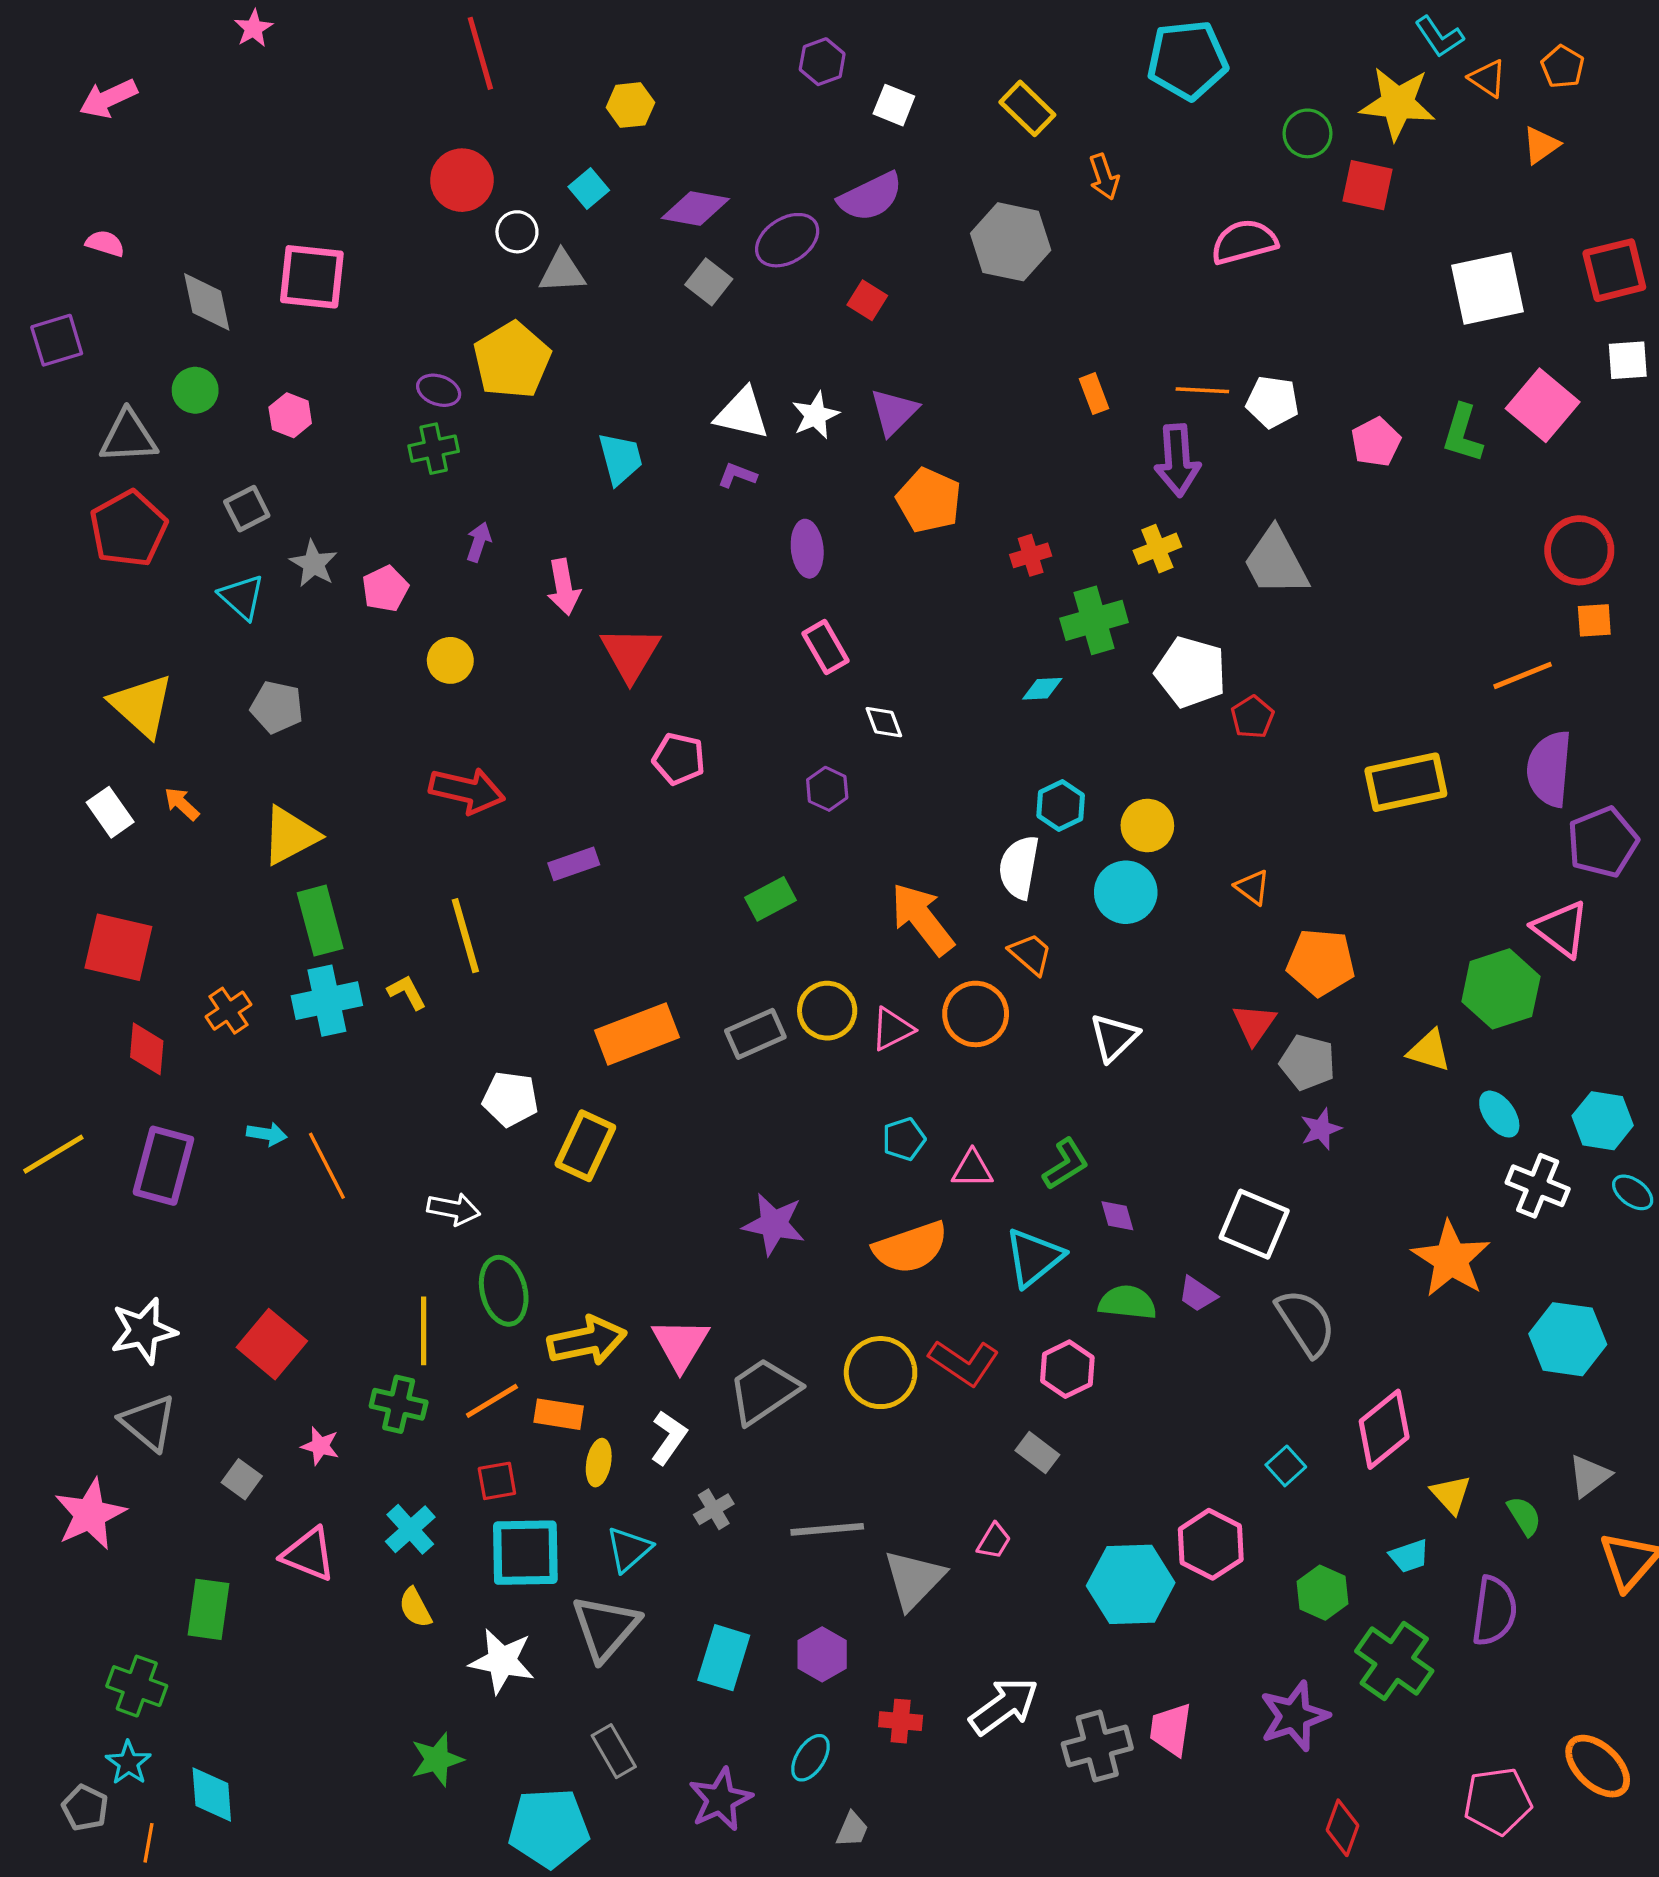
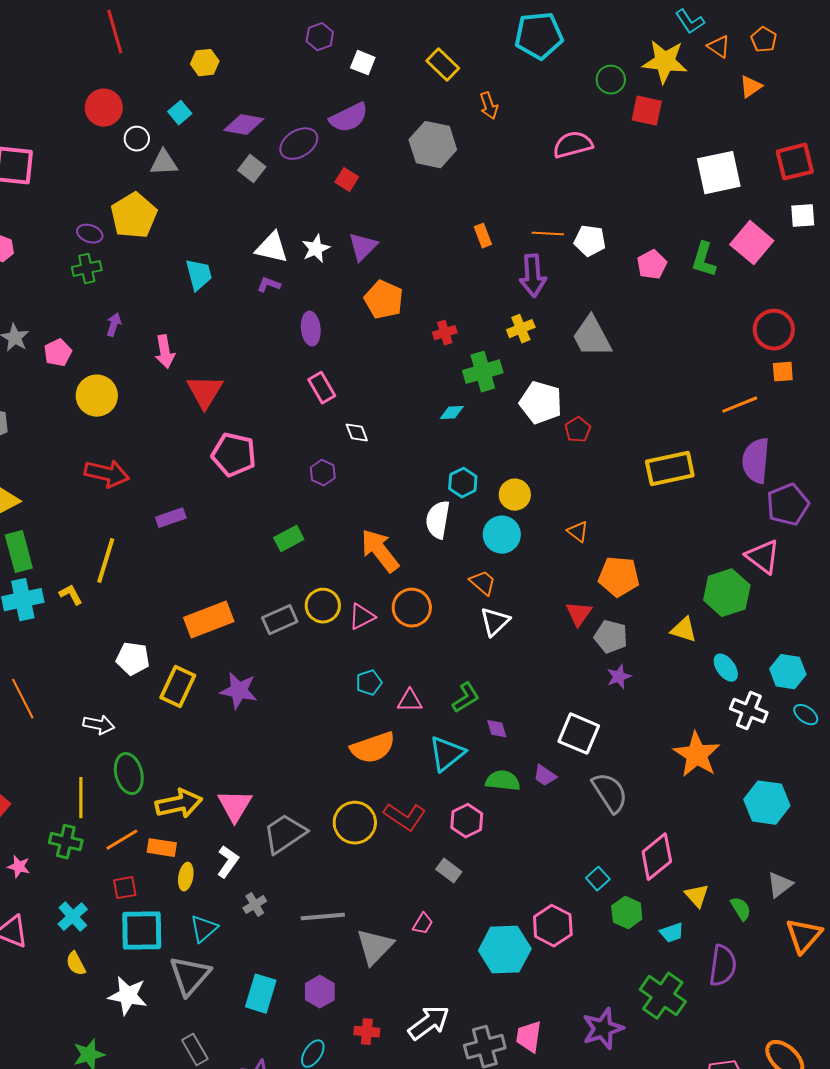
yellow circle: (450, 660) -> (97, 396), size x1.5
pink pentagon: (679, 759) -> (234, 455), size x1.4
yellow line: (465, 936) -> (106, 561), turned 33
orange trapezoid: (1031, 954) -> (483, 583), moved
purple star: (774, 1224) -> (239, 691), moved
green hexagon: (1322, 1593) -> (627, 913), moved

